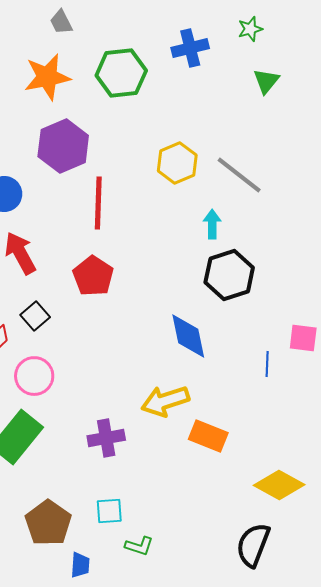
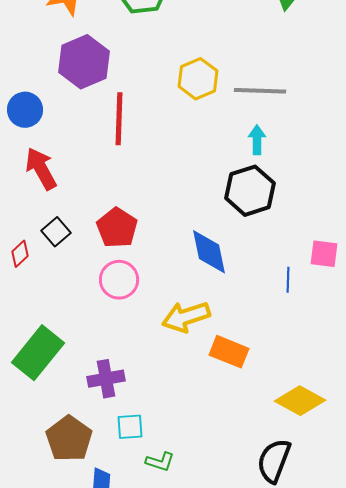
gray line: (239, 175) -> (260, 91), turned -36
cyan arrow: (212, 224) -> (257, 140), moved
red pentagon: (93, 276) -> (117, 228), moved
pink circle: (34, 376) -> (119, 280), moved
purple cross: (106, 438) -> (106, 379), moved

